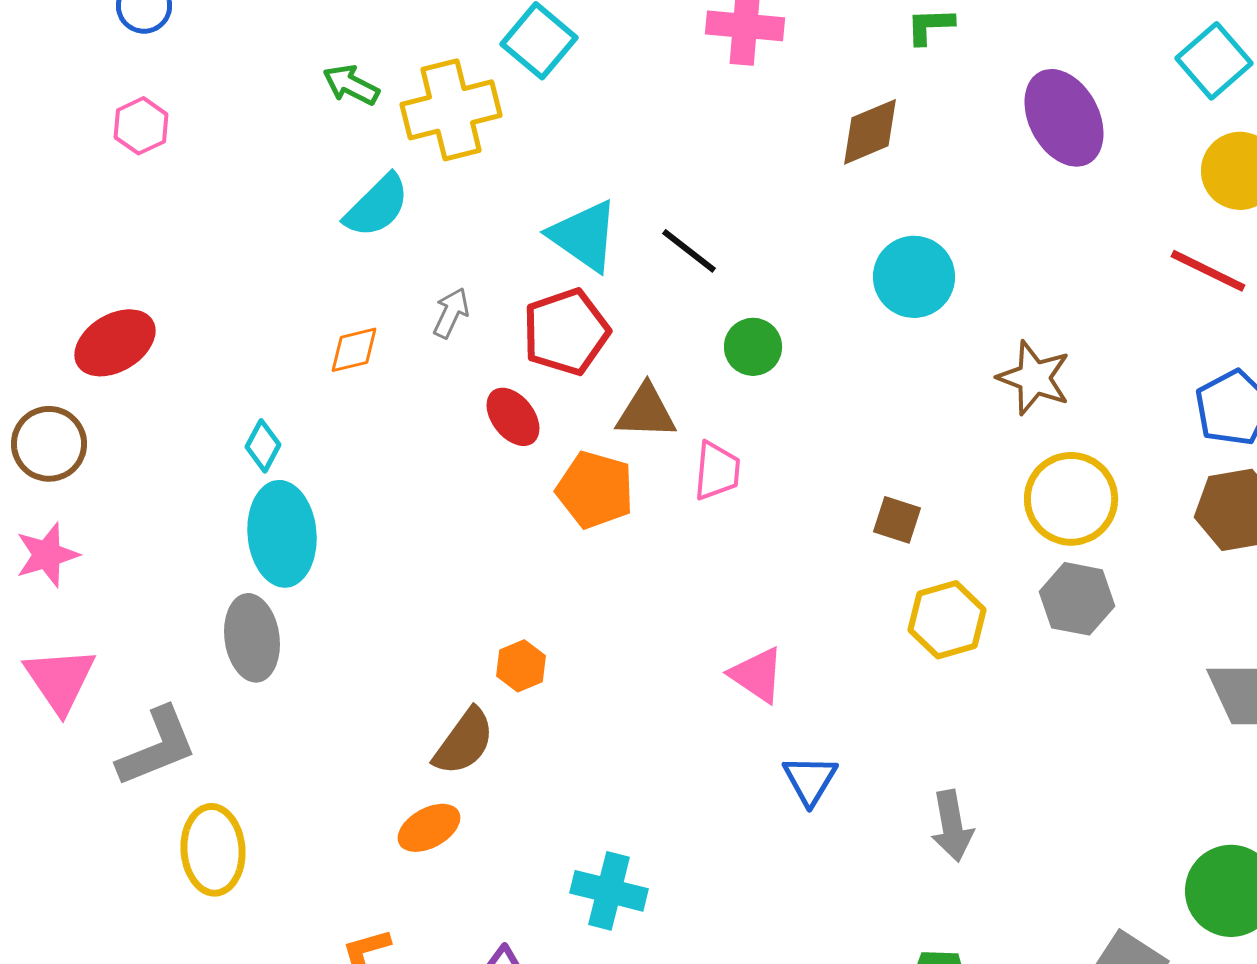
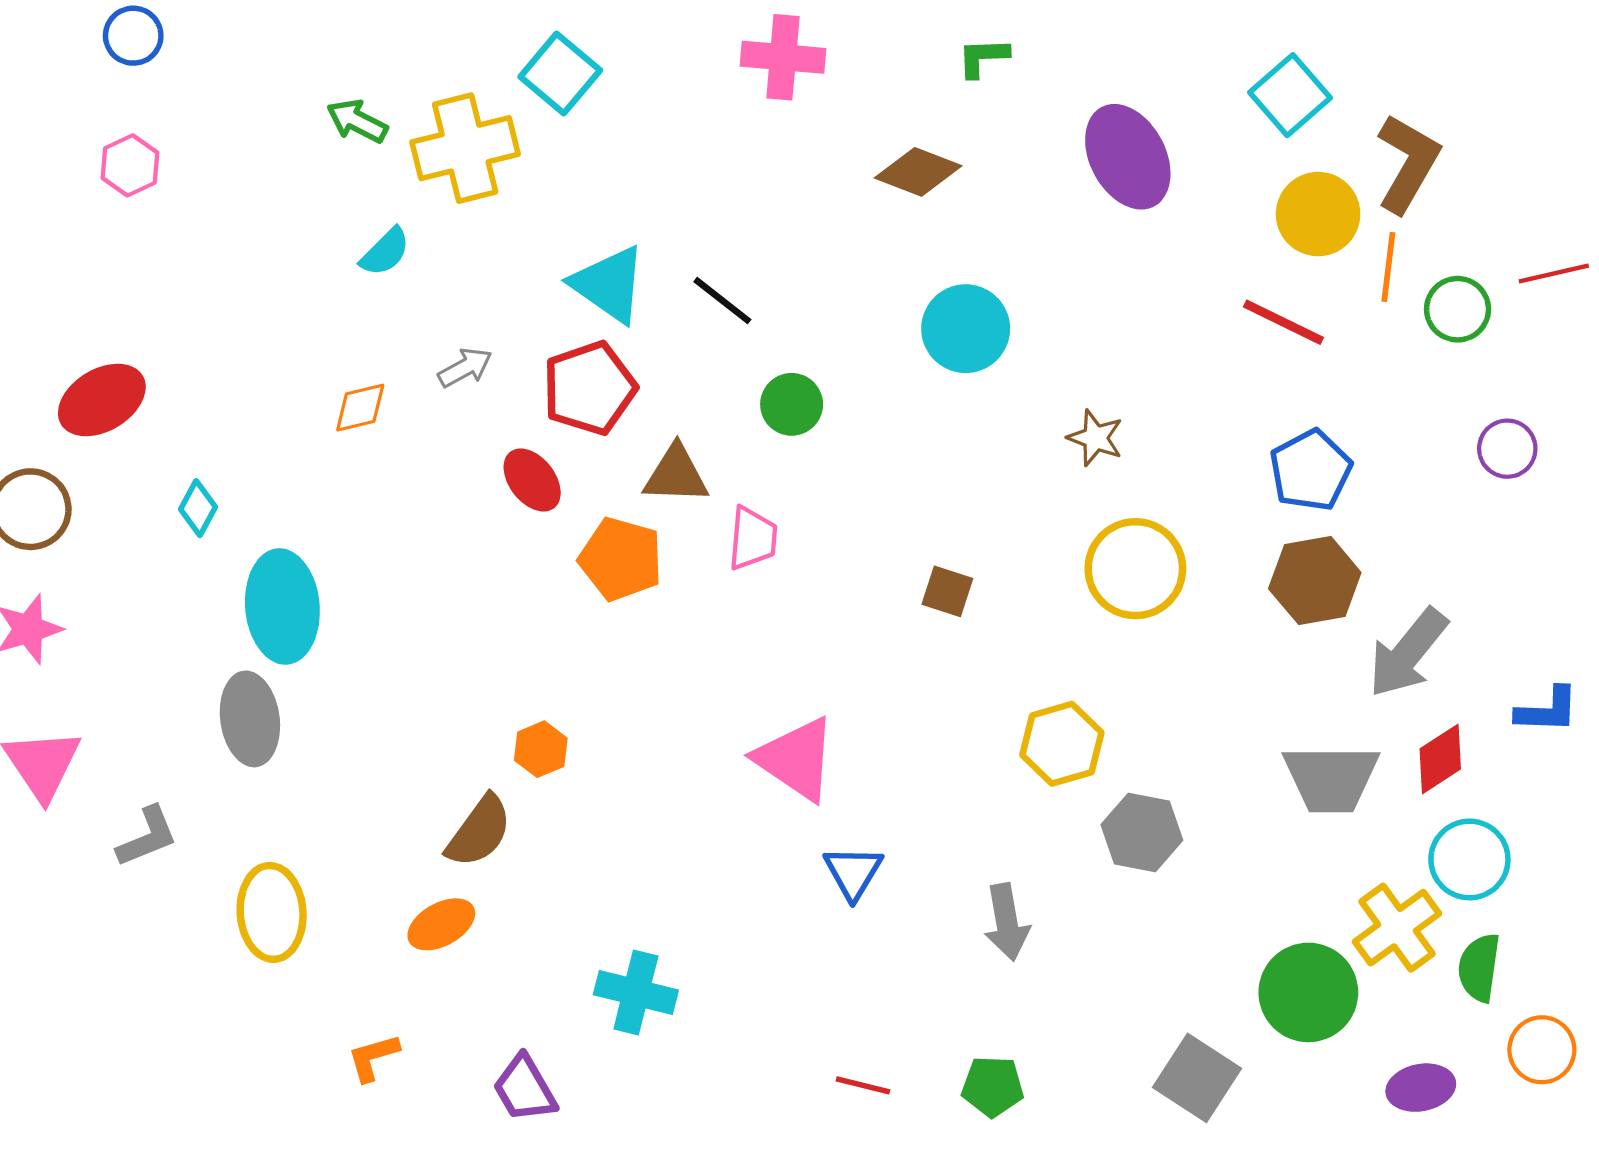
brown diamond: (870, 132) -> (918, 172), turned 44
cyan semicircle: (377, 206) -> (385, 252), size x0.7
gray arrow: (451, 313) -> (465, 368), turned 36
brown star: (1034, 378) -> (1095, 438), size x0.7
cyan diamond: (263, 446) -> (198, 508), moved
gray hexagon: (1077, 599) -> (1142, 832), moved
yellow hexagon: (947, 620) -> (1062, 744), moved
pink triangle: (757, 675) -> (796, 759), size x1.4
gray L-shape: (157, 747) -> (147, 837), size x0.7
yellow ellipse: (213, 850) -> (272, 912), moved

